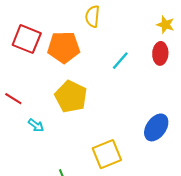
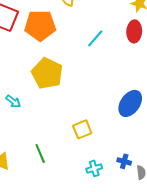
yellow square: (107, 154) -> (82, 129), size x0.7

